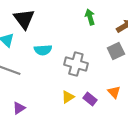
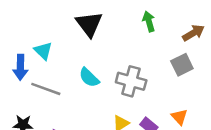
black triangle: (24, 19) -> (89, 24), moved
cyan semicircle: (43, 50) -> (89, 77), moved, turned 48

